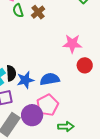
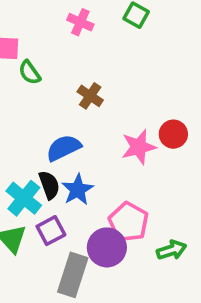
brown cross: (38, 12) -> (90, 96), moved
pink star: (72, 44) -> (139, 147), moved
blue semicircle: (50, 79) -> (64, 148), moved

